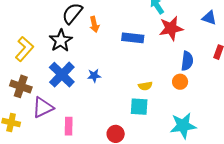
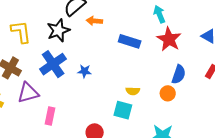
orange arrow: (94, 24) -> (94, 21), turned 98
red star: (171, 28) -> (169, 39), turned 30
yellow L-shape: (24, 49) -> (21, 32), turned -60

